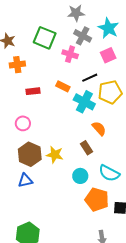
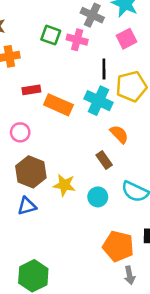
green square: (45, 38) -> (51, 35), moved, size x0.7
black line: (90, 78) -> (104, 69), turned -63
orange rectangle: (63, 86) -> (58, 105), moved, size x1.5
yellow star: (55, 155) -> (64, 185), moved
orange pentagon: (97, 200) -> (118, 246), moved

